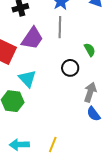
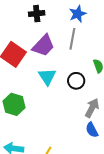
cyan triangle: (27, 79) -> (47, 77), moved

